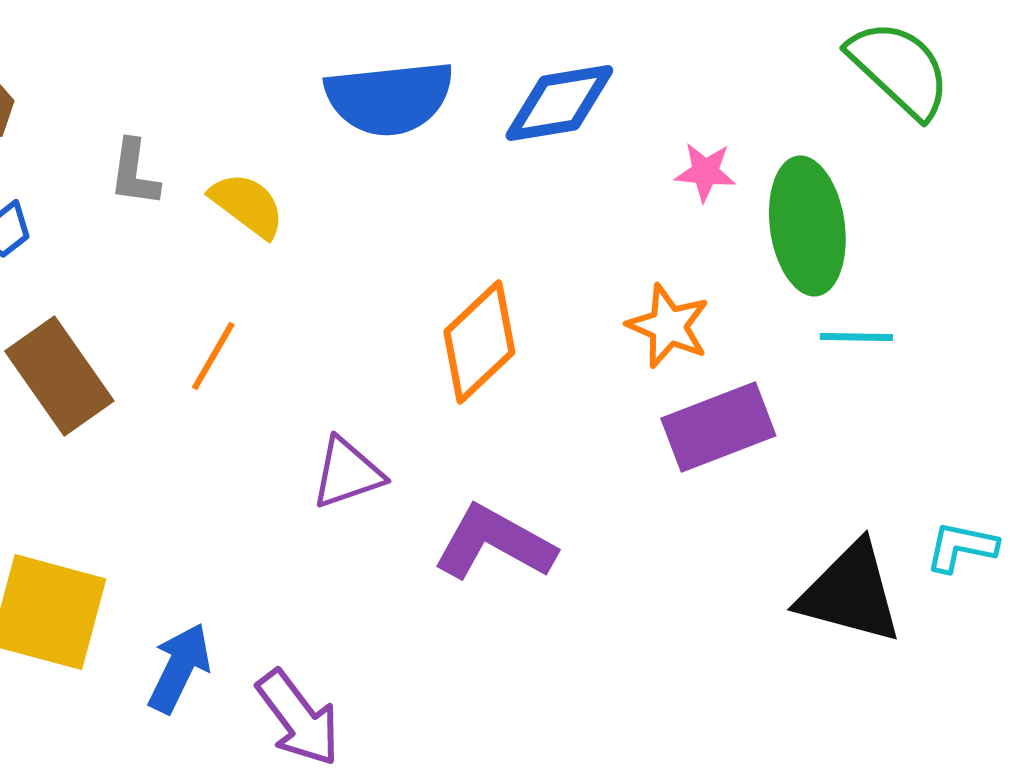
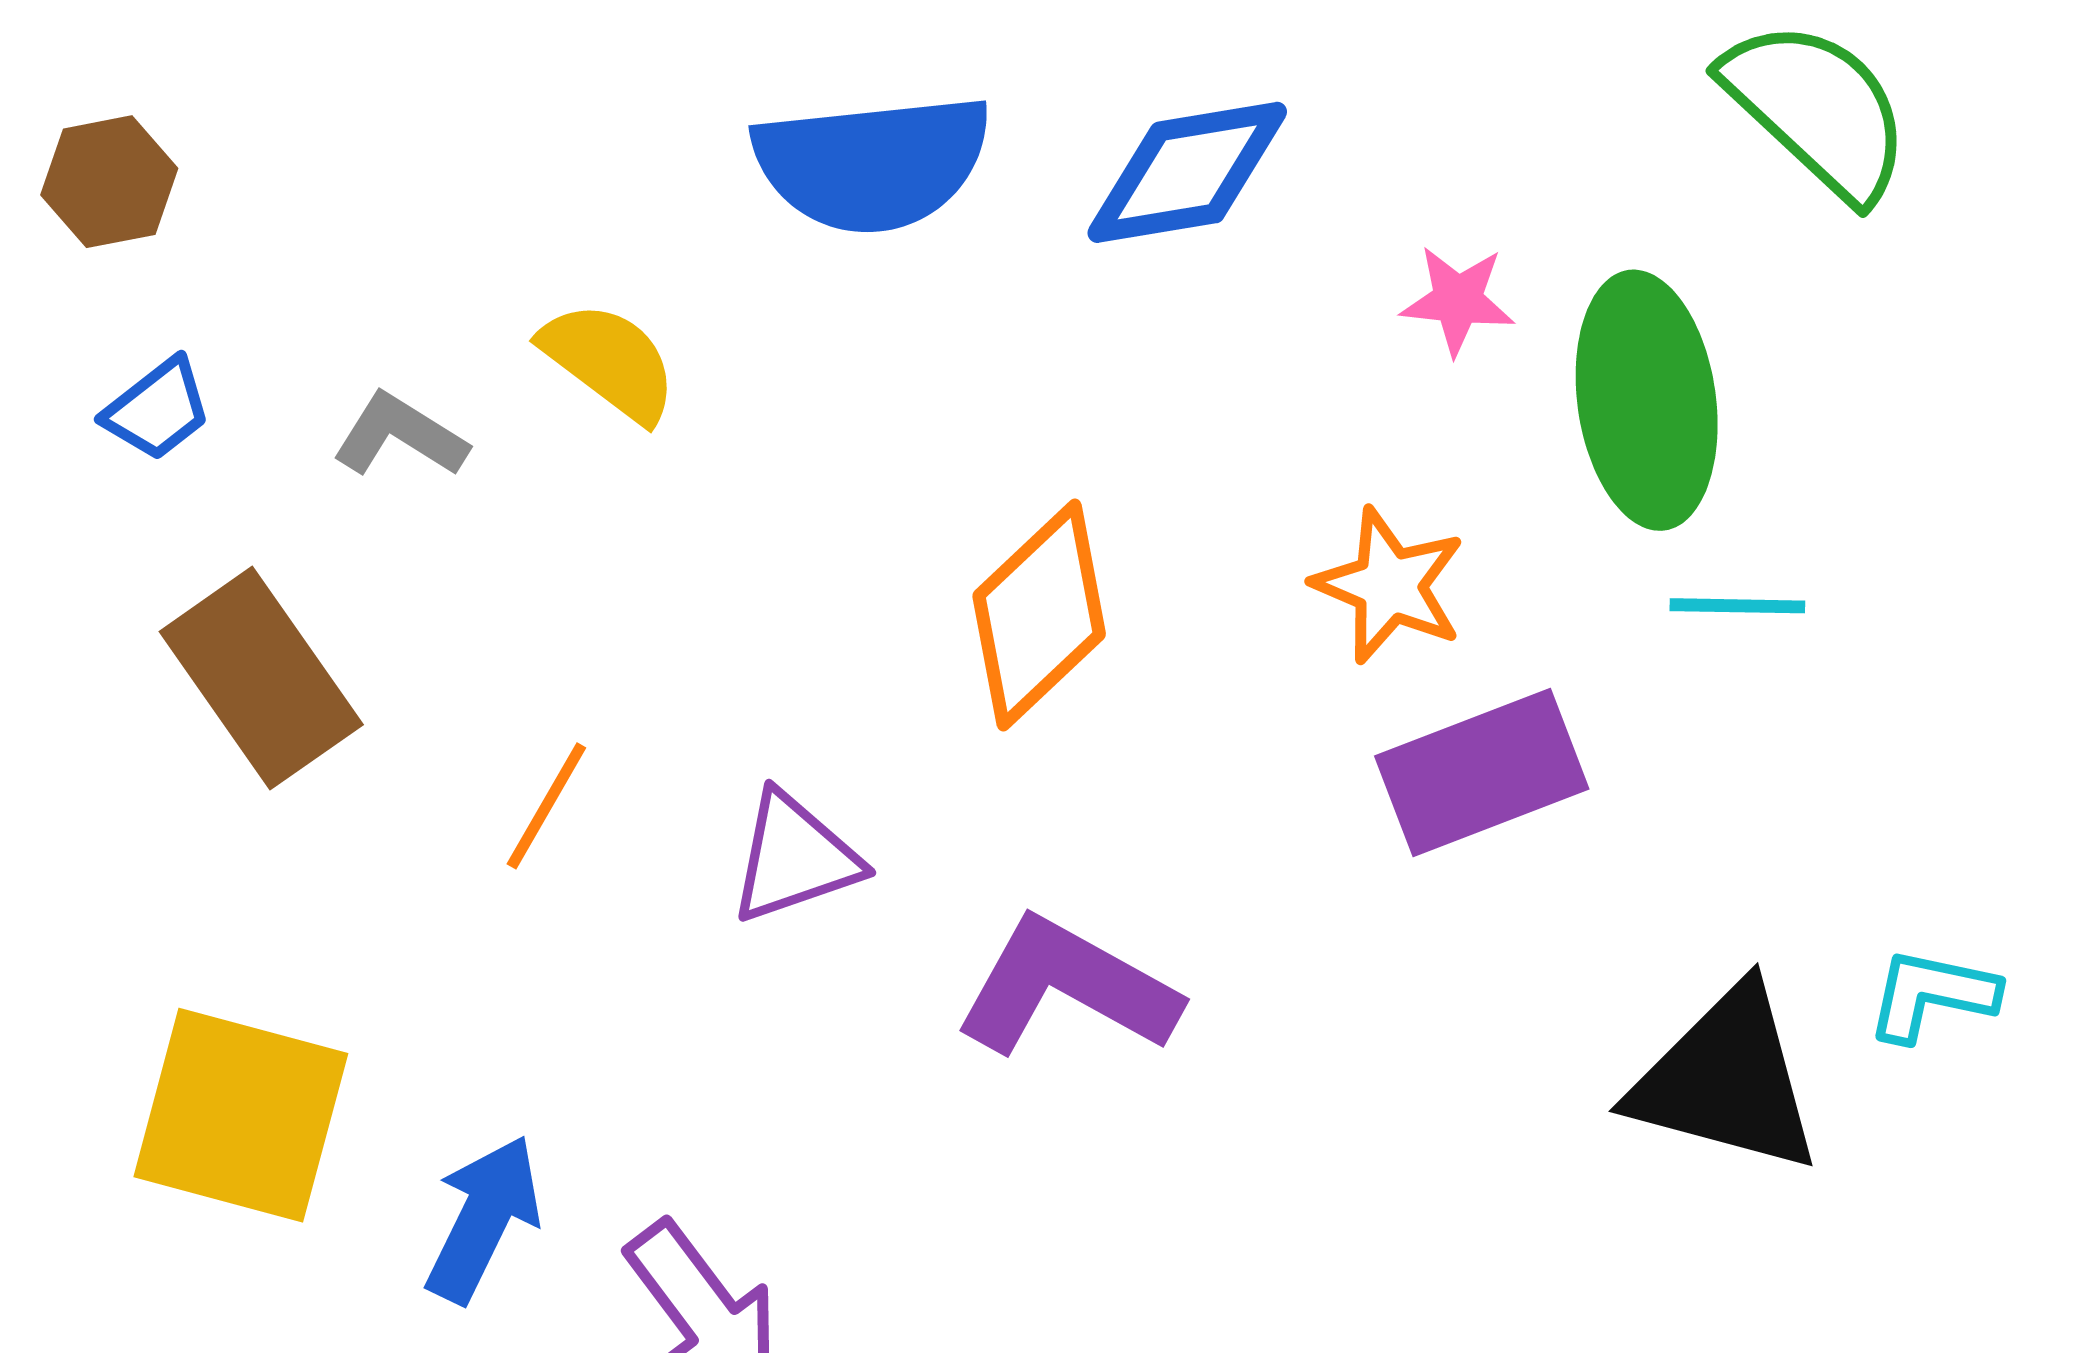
gray L-shape: (134, 173) -> (400, 435), moved, turned 114
orange line: (213, 356) -> (546, 806), moved

